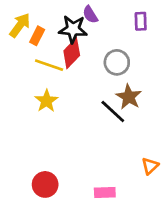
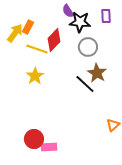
yellow arrow: (20, 25) -> (15, 33), moved
black star: (73, 29) -> (80, 22), moved
pink rectangle: (105, 192) -> (49, 147), moved

